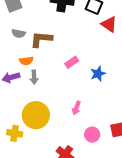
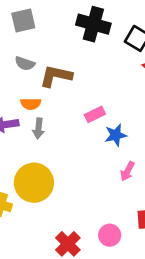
blue star: (98, 74) -> (116, 135), moved
pink arrow: (76, 108) -> (127, 171), moved
pink circle: (92, 135) -> (110, 235), moved

